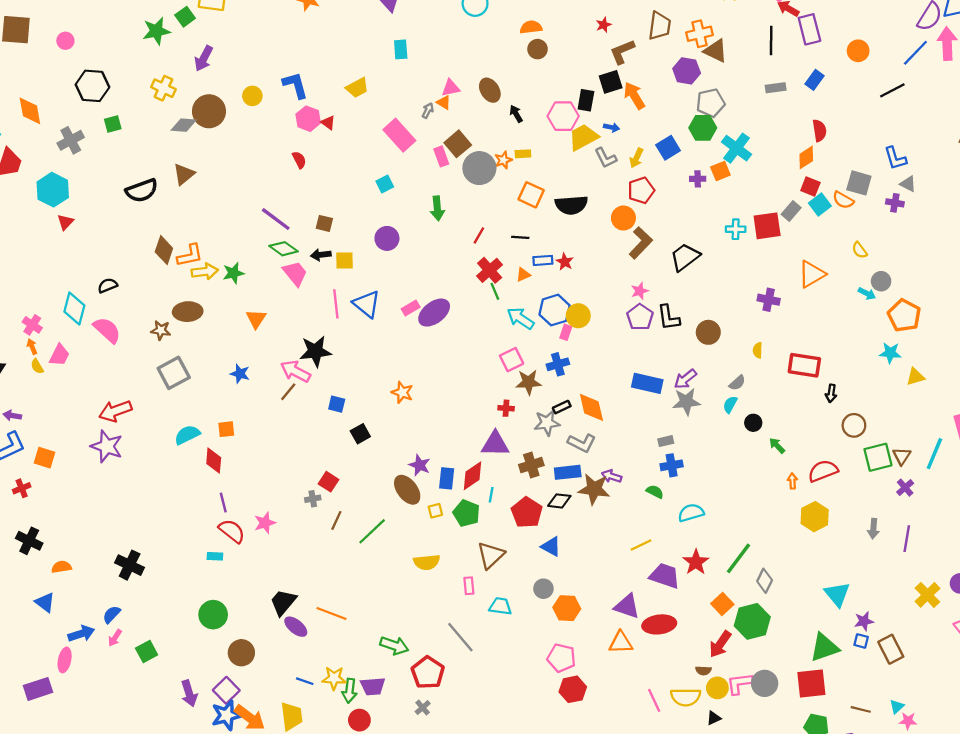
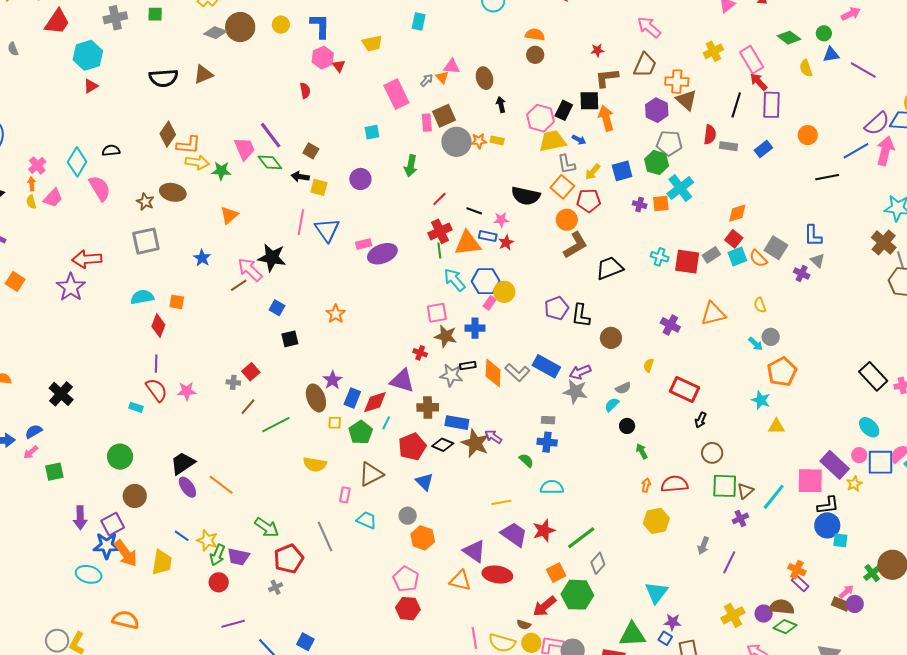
red semicircle: (819, 130) -> (710, 135), moved
orange square: (531, 195) -> (562, 187), moved
pink trapezoid: (295, 273) -> (245, 149), moved
orange triangle: (523, 275) -> (468, 243), size x2.0
pink star: (640, 291) -> (501, 220), moved
gray L-shape: (582, 443) -> (517, 372), moved

